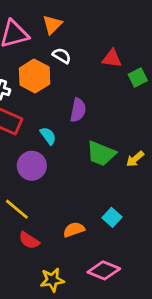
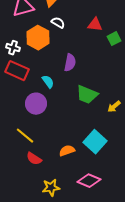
yellow arrow: (135, 159) -> (114, 107), moved
cyan square: (112, 217) -> (95, 142), size x1.6

